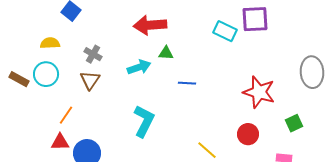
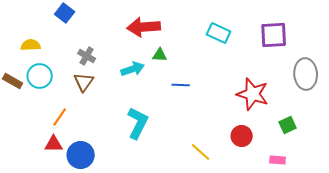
purple square: (255, 19) -> (274, 35), moved
yellow semicircle: (50, 43) -> (31, 45), moved

